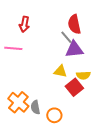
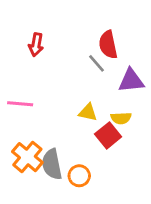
pink line: (13, 48) -> (20, 104), moved
purple triangle: (74, 49) -> (131, 81), moved
gray semicircle: (35, 107) -> (52, 164), size x1.5

